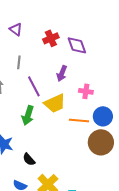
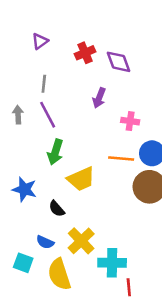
purple triangle: (16, 29) -> (40, 41), turned 48
purple line: (34, 86) -> (48, 115), moved
yellow trapezoid: (55, 103) -> (81, 179), moved

